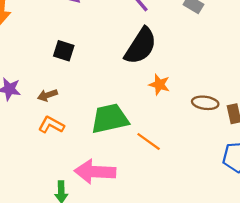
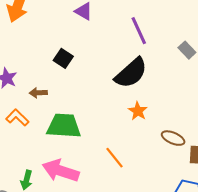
green trapezoid: (110, 119) -> (64, 126), moved
orange L-shape: (51, 125) -> (17, 118), moved

